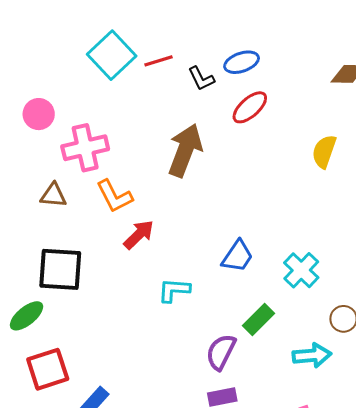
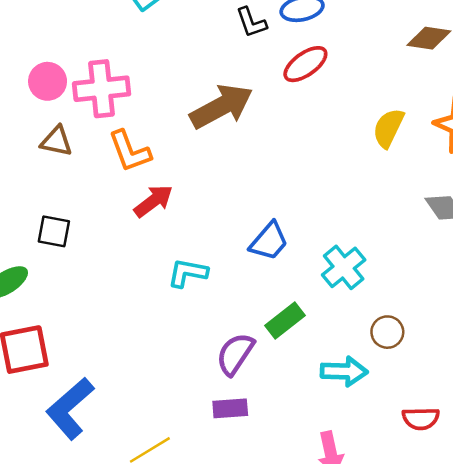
pink circle: (39, 114) -> (48, 81), moved
brown arrow: (185, 150) -> (221, 106), turned 34
black square: (60, 269) -> (54, 231), size x0.6

